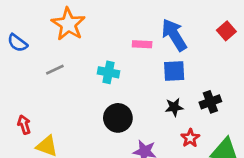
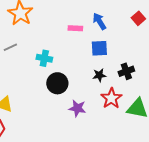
blue arrow: (174, 35) -> (99, 21), size x0.7
cyan cross: (109, 72) -> (44, 58), moved
red star: (190, 138) -> (111, 98), size x1.5

